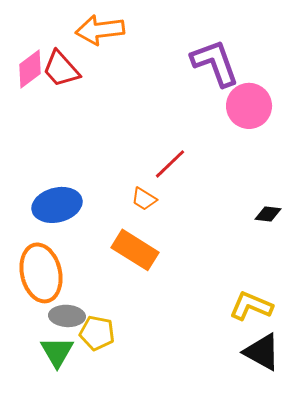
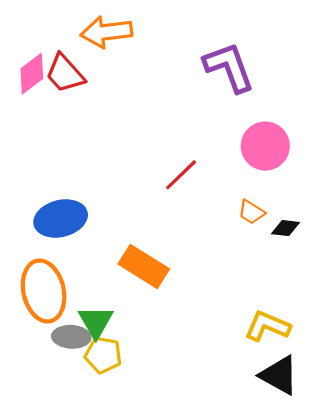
pink circle: (249, 106) -> (265, 146), moved
orange trapezoid: (144, 199) -> (251, 212), moved
green triangle: (57, 352) -> (96, 322), moved

